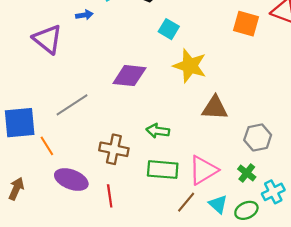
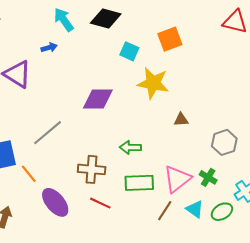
orange square: (246, 24) -> (170, 39), moved, turned -30
brown triangle: (215, 108) -> (181, 120), size x0.6
green cross: (247, 173) -> (208, 177), moved
purple ellipse: (71, 180) -> (55, 202), turned 36
red line: (110, 196) -> (100, 203), moved, turned -50

